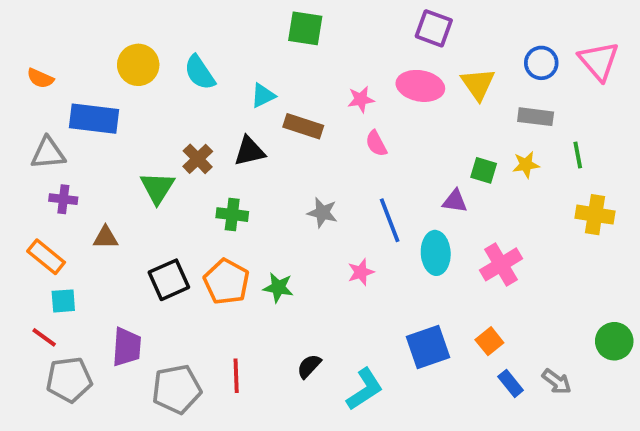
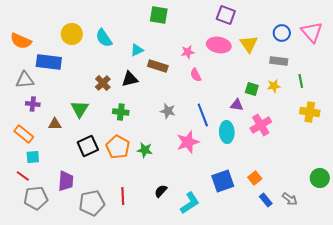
orange semicircle: (40, 78) -> (21, 41), size x1.5
green triangle: (157, 188) -> (80, 109), moved
pink cross: (501, 264) -> (261, 125), moved
pink star: (361, 272) -> (188, 142), size x1.6

